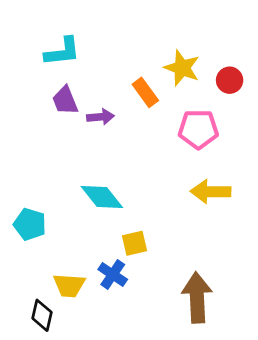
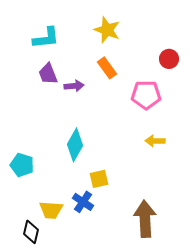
yellow star: (182, 68) -> (107, 30), moved
yellow arrow: (211, 192) -> (155, 141), size x0.7
cyan diamond: (102, 197) -> (75, 145), turned 68

